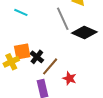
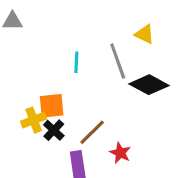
cyan line: (21, 12) -> (76, 62), moved, turned 64
black cross: (37, 57) -> (54, 130), moved

